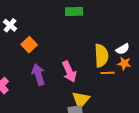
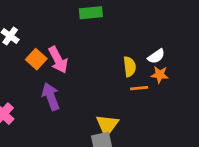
yellow semicircle: (101, 56) -> (130, 67), size x0.7
pink arrow: (69, 72) -> (58, 60), moved

